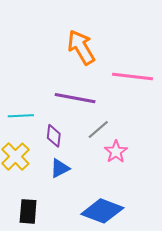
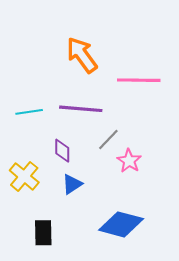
cyan line: (21, 116) -> (29, 112), moved

